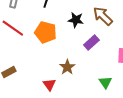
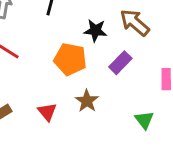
orange pentagon: (46, 32) -> (70, 59), moved
red triangle: (49, 85) -> (47, 112), moved

